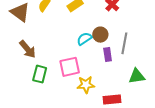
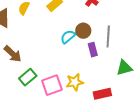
pink square: (70, 67) -> (52, 85), moved
green rectangle: (40, 74) -> (28, 77), turned 42

